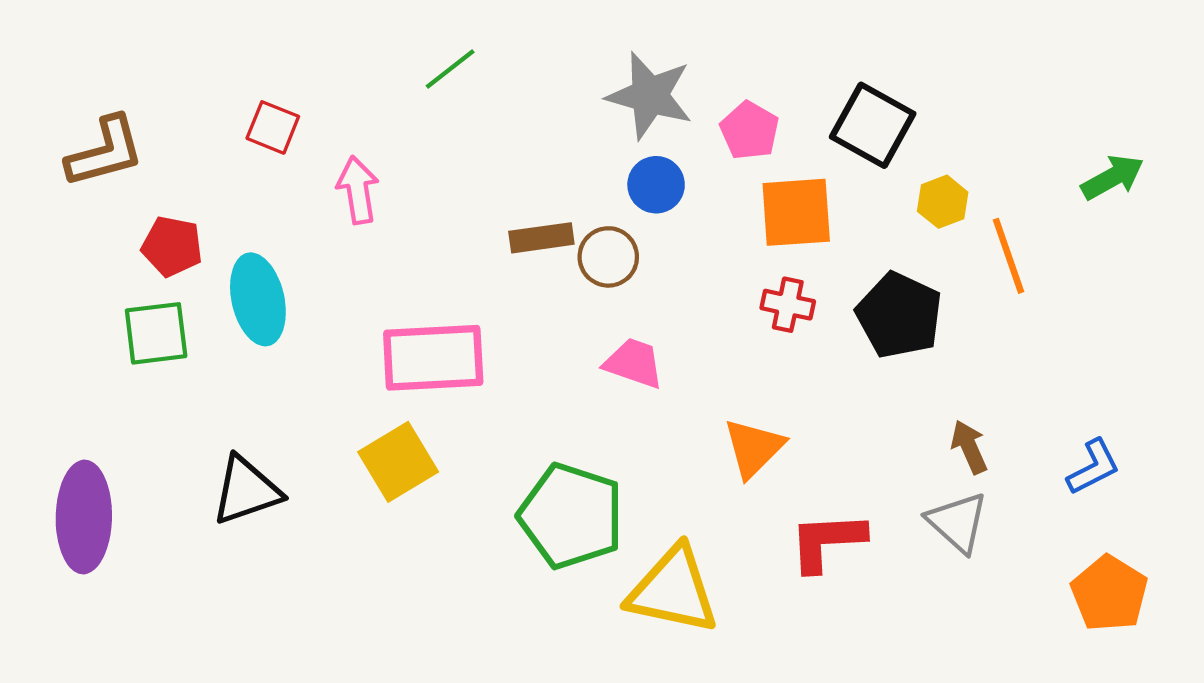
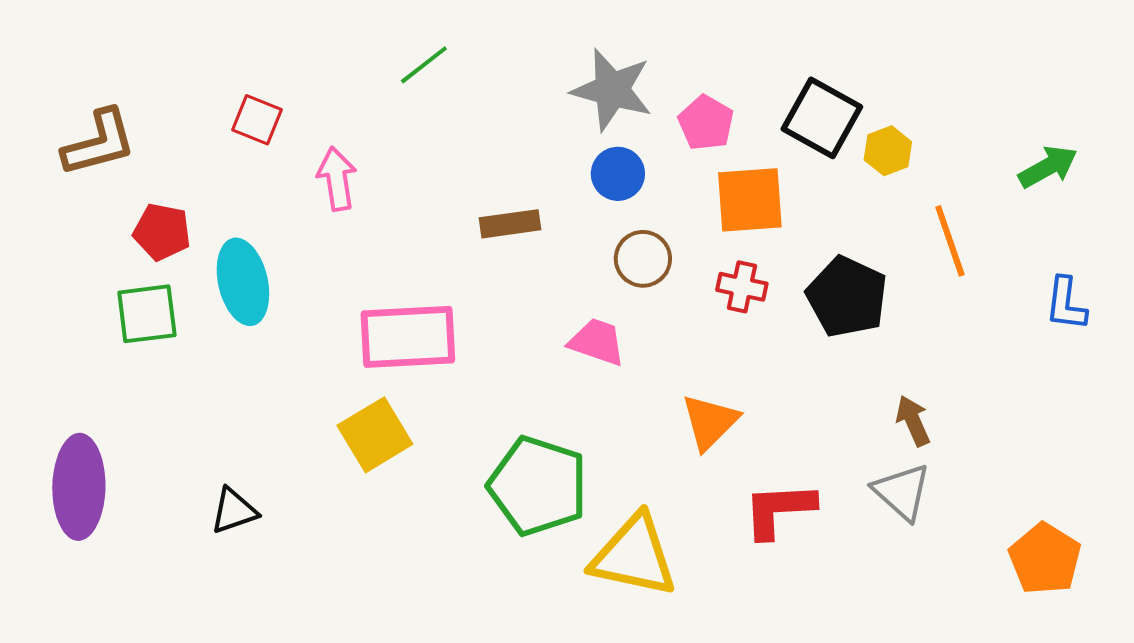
yellow hexagon: (943, 202) -> (888, 151), moved
brown circle: (608, 257) -> (643, 259), moved
blue L-shape: (1093, 467) -> (1066, 304), moved, turned 124
black triangle: (246, 490) -> (234, 511), moved, size x0.7

